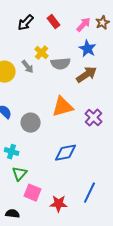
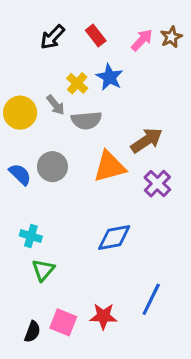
blue star: (88, 49) -> (110, 77), moved
gray semicircle: (61, 64) -> (86, 120), moved
brown arrow: (87, 75) -> (147, 140), moved
gray circle: (31, 123) -> (52, 167), moved
pink square: (33, 193) -> (63, 322), moved
black semicircle: (13, 214) -> (32, 332), turned 104

